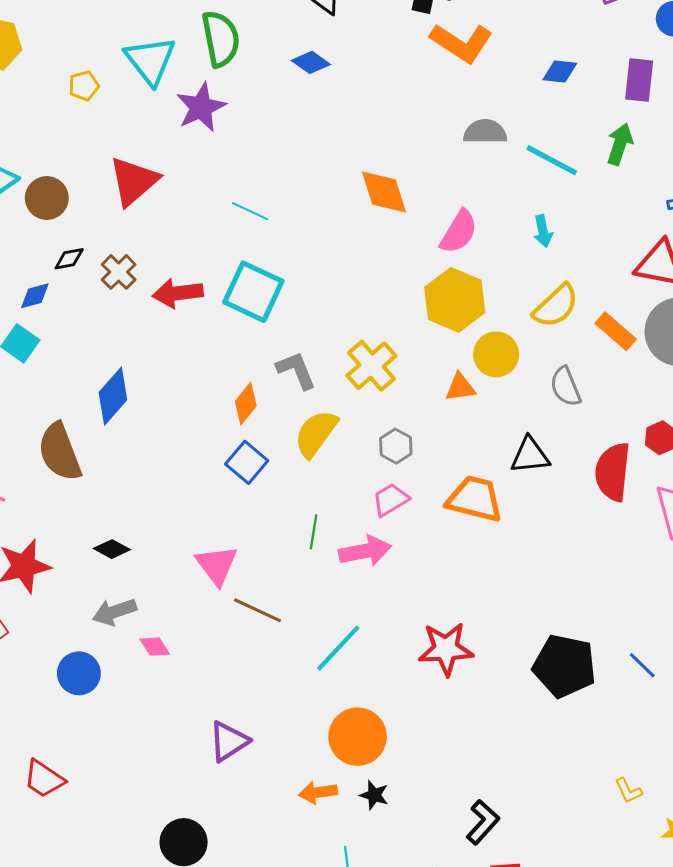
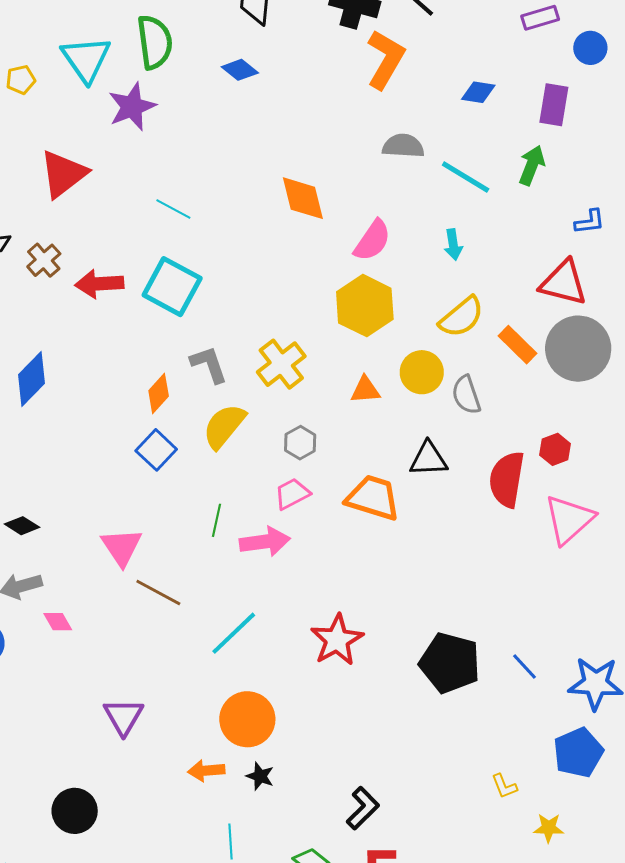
orange L-shape: (462, 43) -> (385, 59), turned -96
yellow circle: (496, 354) -> (422, 372), moved
red star: (446, 649) -> (337, 640), turned -30
purple triangle: (229, 741) -> (123, 717), turned -30

